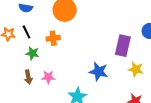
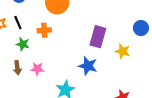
purple rectangle: (123, 46) -> (98, 37), moved
yellow star: (136, 69) -> (123, 51), moved

